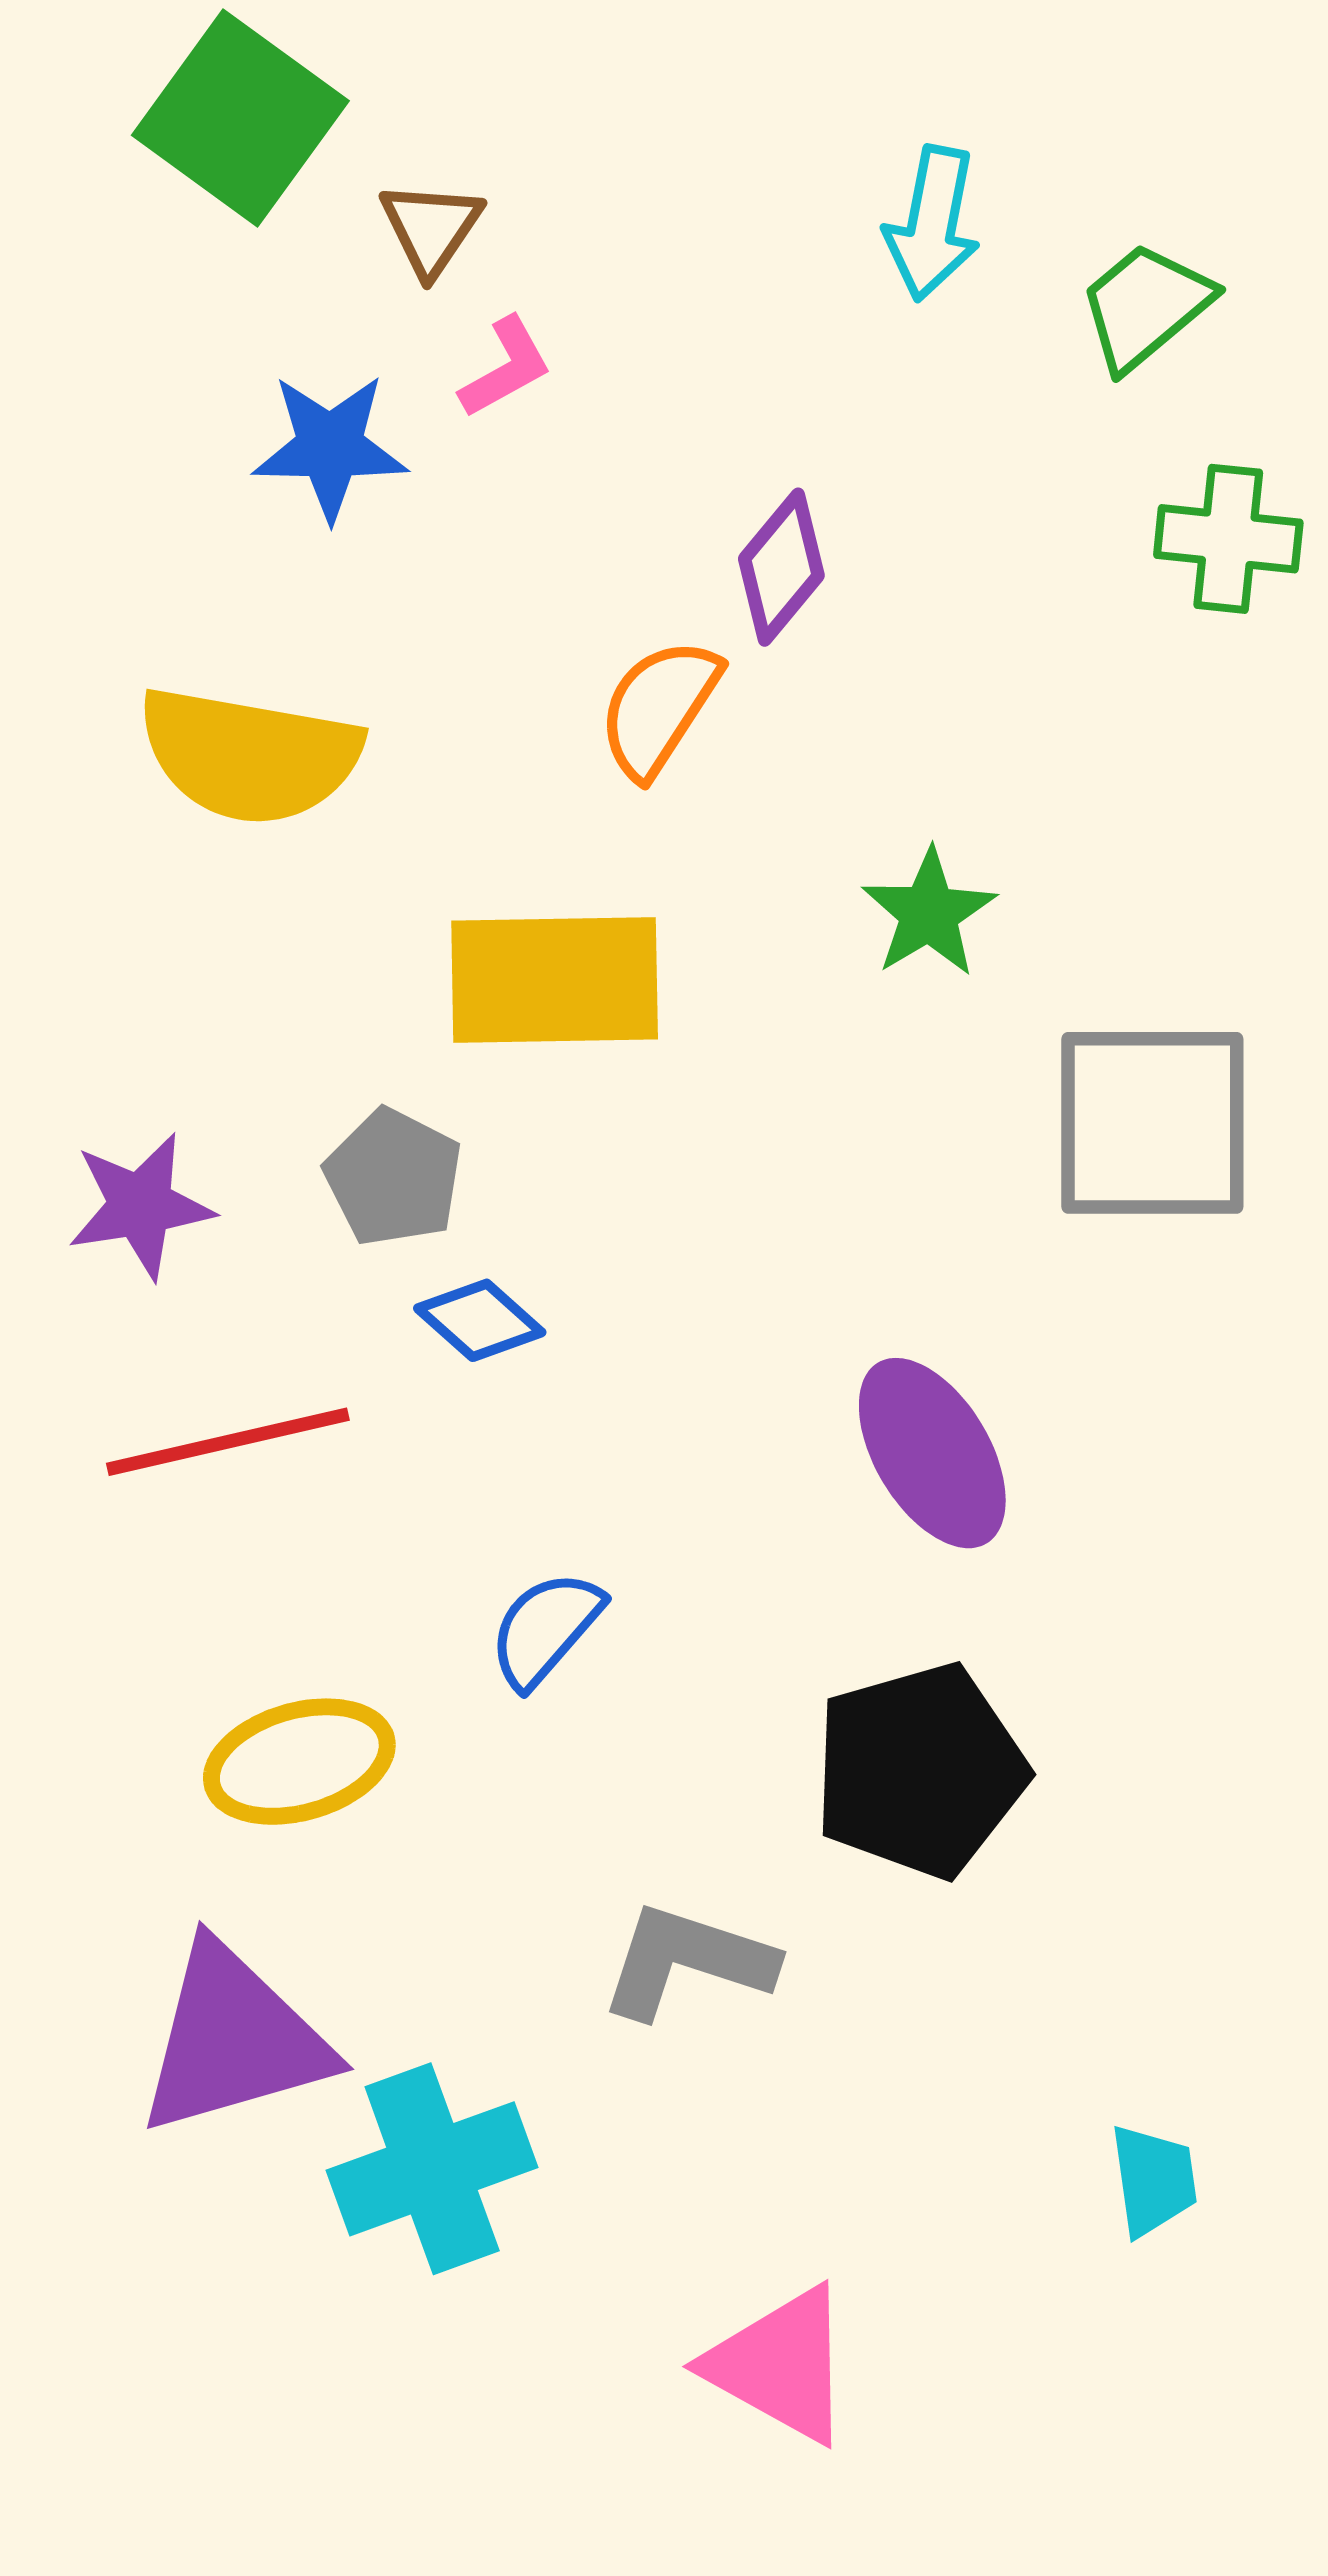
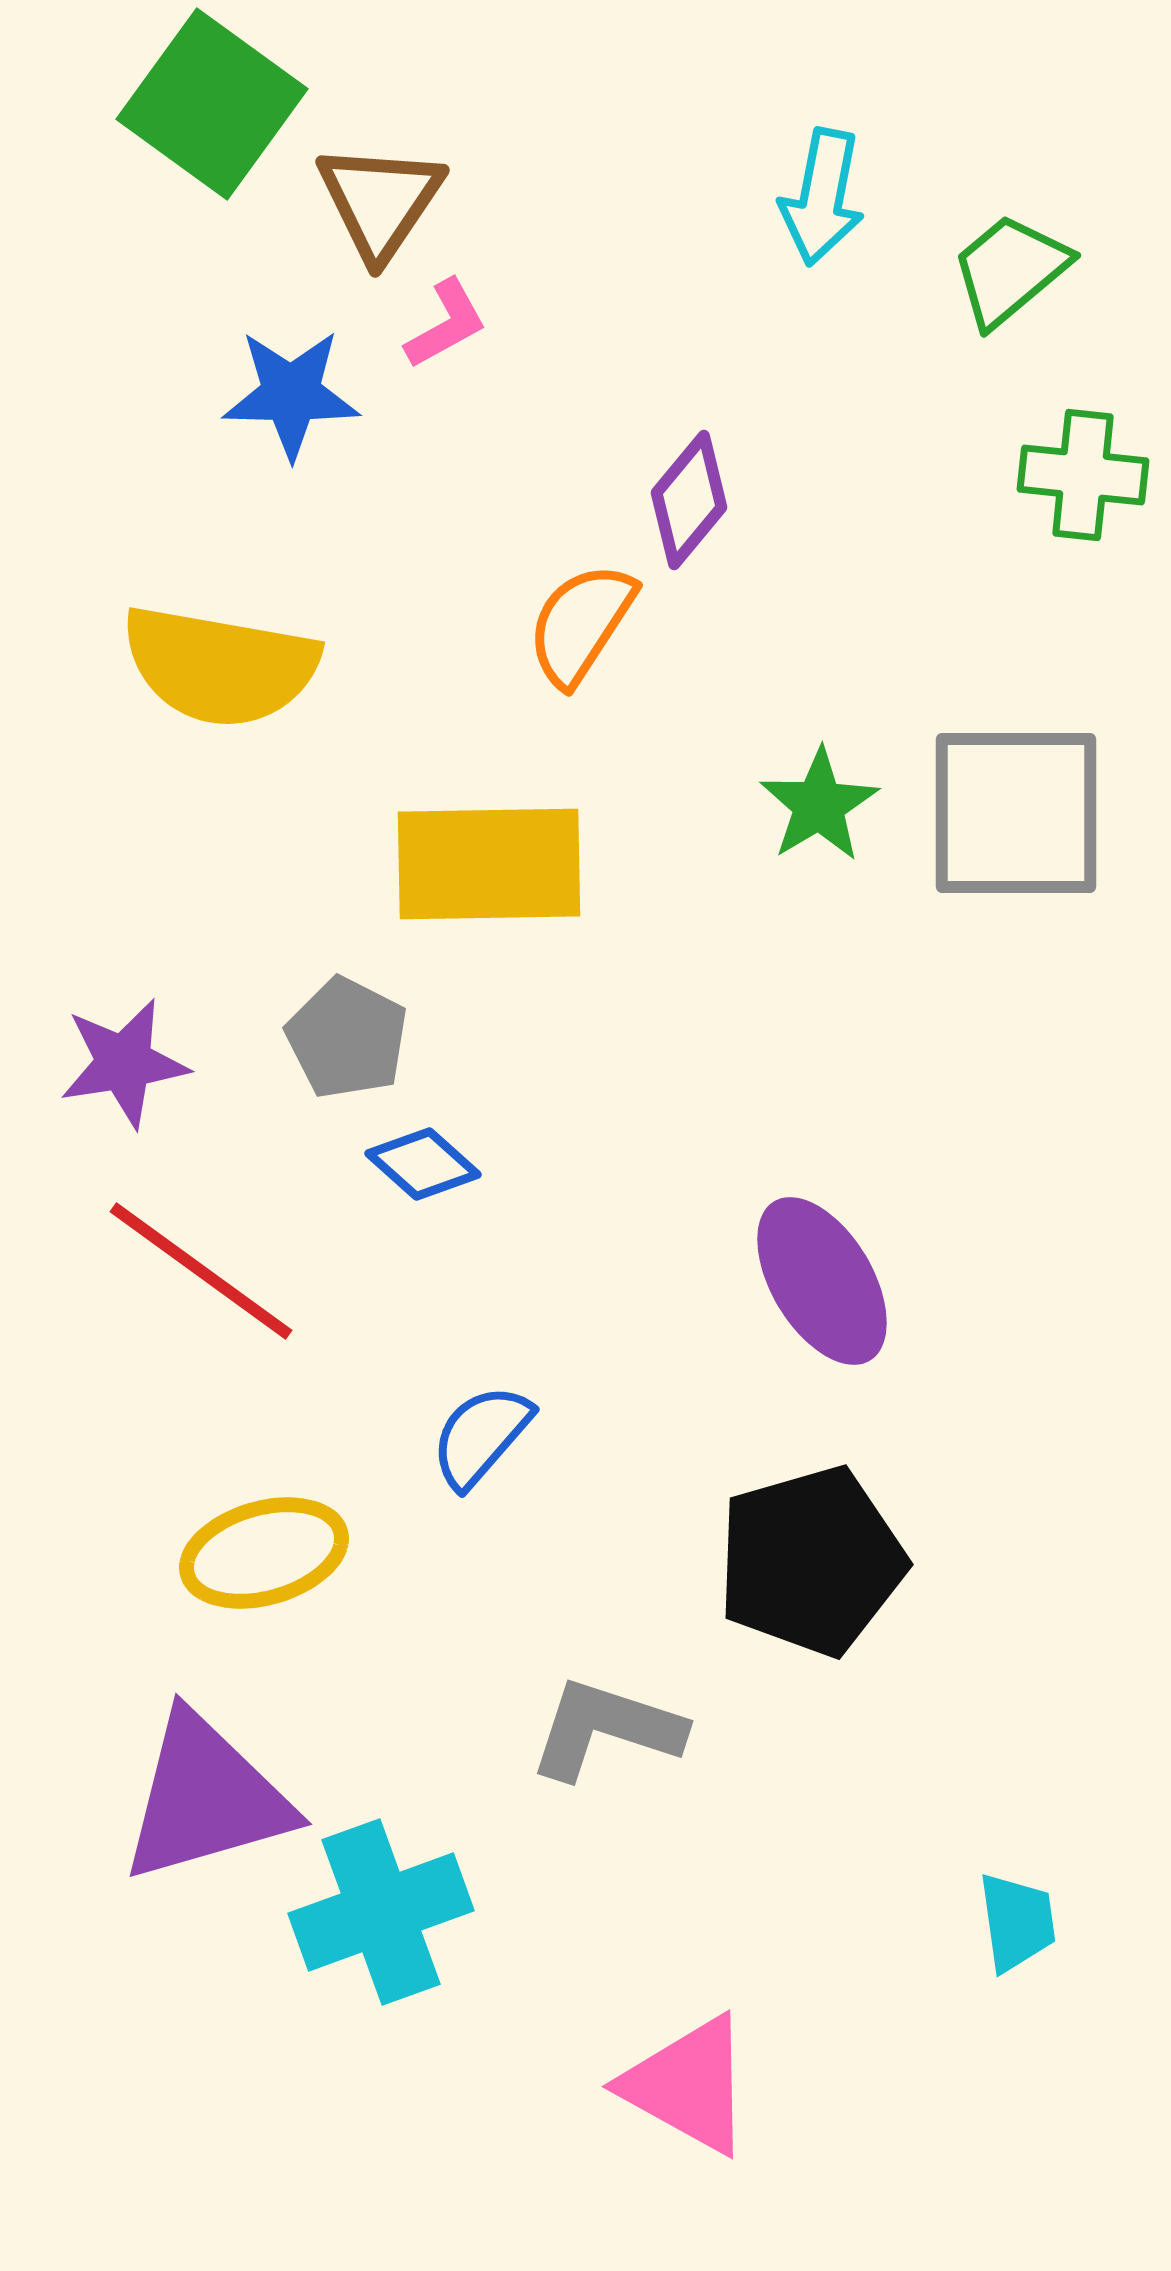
brown triangle: (431, 228) -> (380, 201), size x1.4
gray square: (1152, 1123) -> (1016, 813), moved
red line: (228, 1442) -> (201, 1271), turned 49

